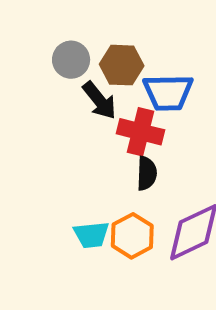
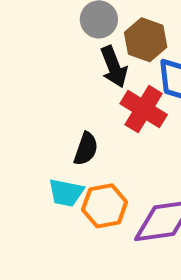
black semicircle: (147, 173) -> (86, 149), moved

